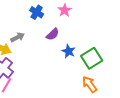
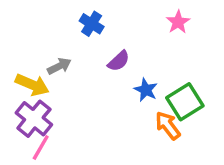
pink star: (65, 10) -> (178, 22), moved
orange arrow: (90, 84) -> (168, 125), moved

